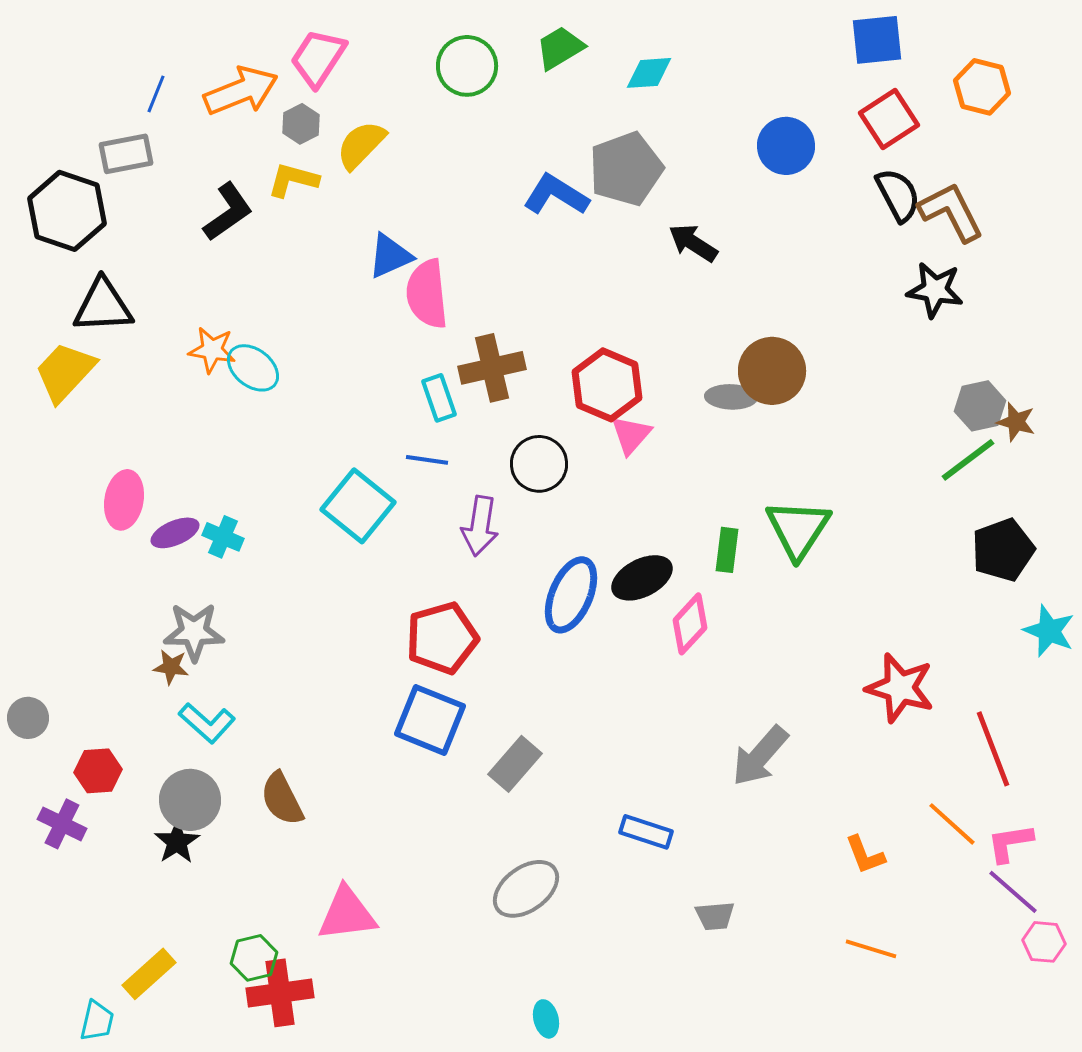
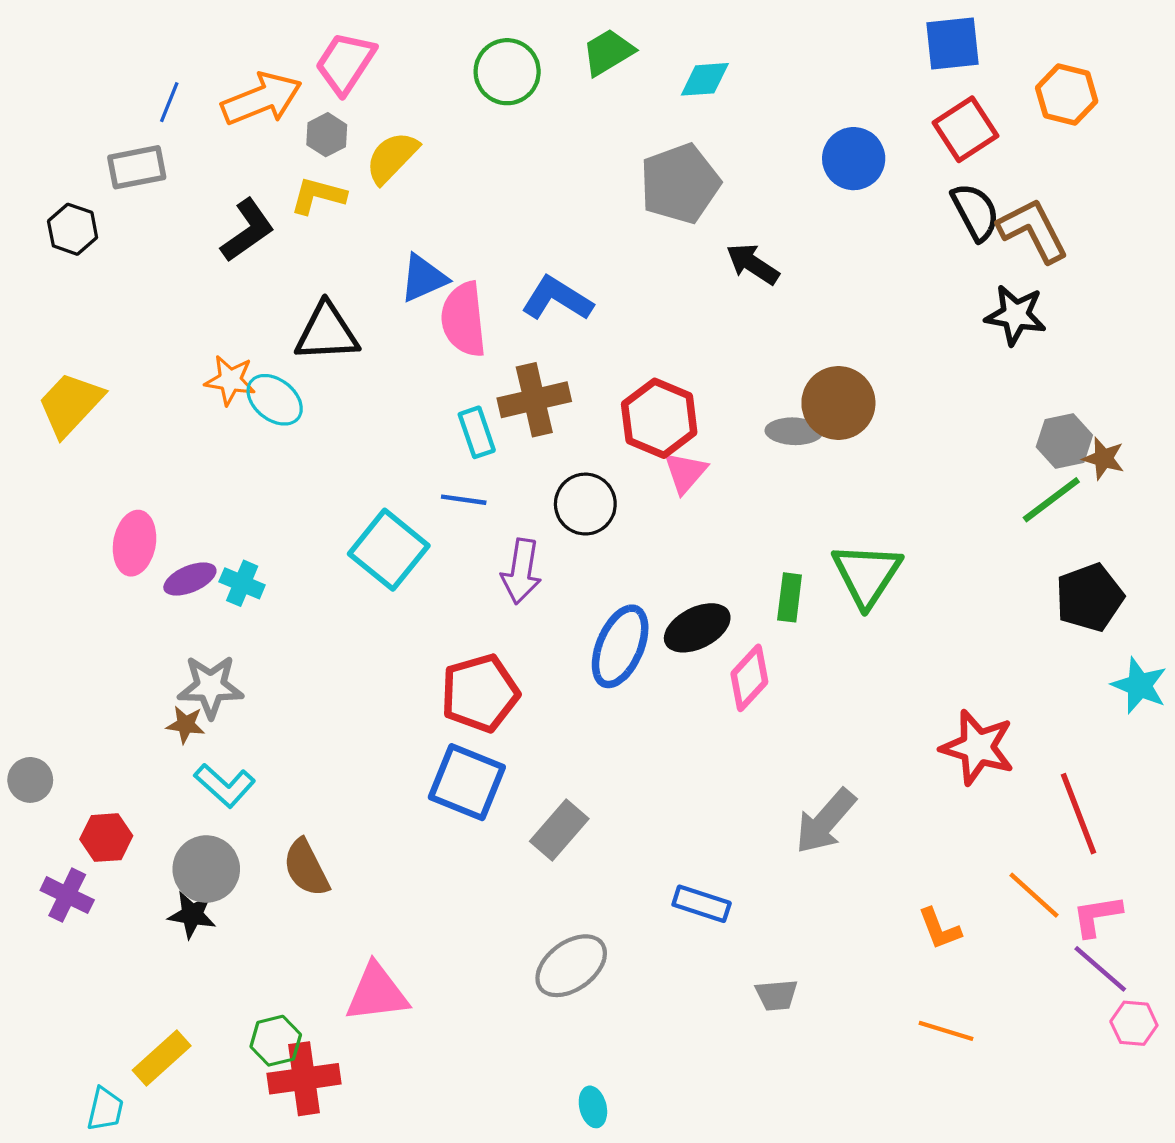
blue L-shape: (556, 195) -> (557, 299), moved
black hexagon: (67, 211) -> (73, 229), size x0.6
black triangle: (103, 306) -> (327, 332), moved
black star: (177, 842) -> (192, 915), turned -30

